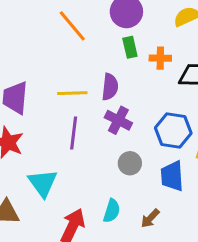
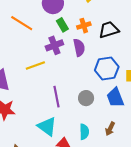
purple semicircle: (110, 87) -> (79, 48), moved
purple cross: (118, 120) -> (54, 45), moved, turned -30
purple line: (74, 133) -> (56, 97), moved
cyan triangle: (43, 183) -> (47, 126), moved

